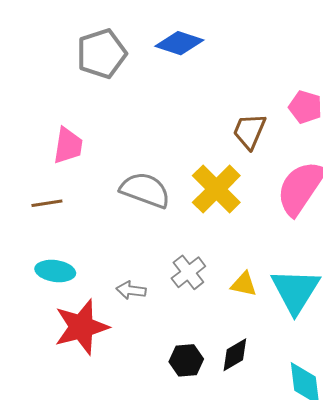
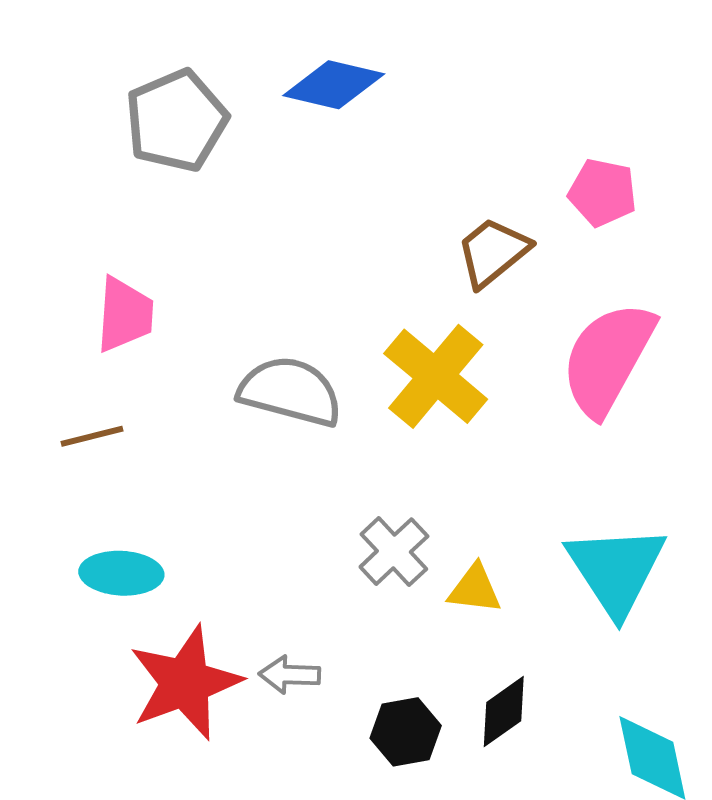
brown trapezoid: (249, 131) -> (493, 252), turned 33
yellow triangle: (244, 284) -> (475, 589), moved
gray arrow: (131, 290) -> (290, 675), moved

